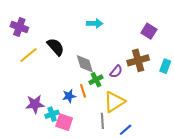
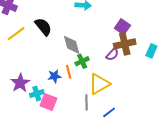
purple square: (149, 31) -> (122, 27), moved
purple semicircle: (116, 72) -> (112, 54), moved
purple star: (35, 104) -> (20, 83), turned -30

